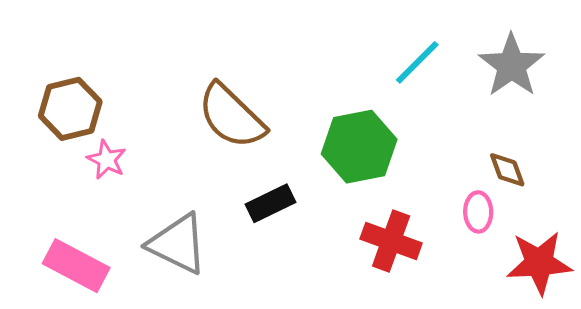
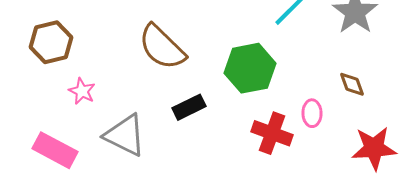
pink star: (107, 160) -> (82, 91), moved
pink ellipse: (478, 212) -> (312, 113), moved

